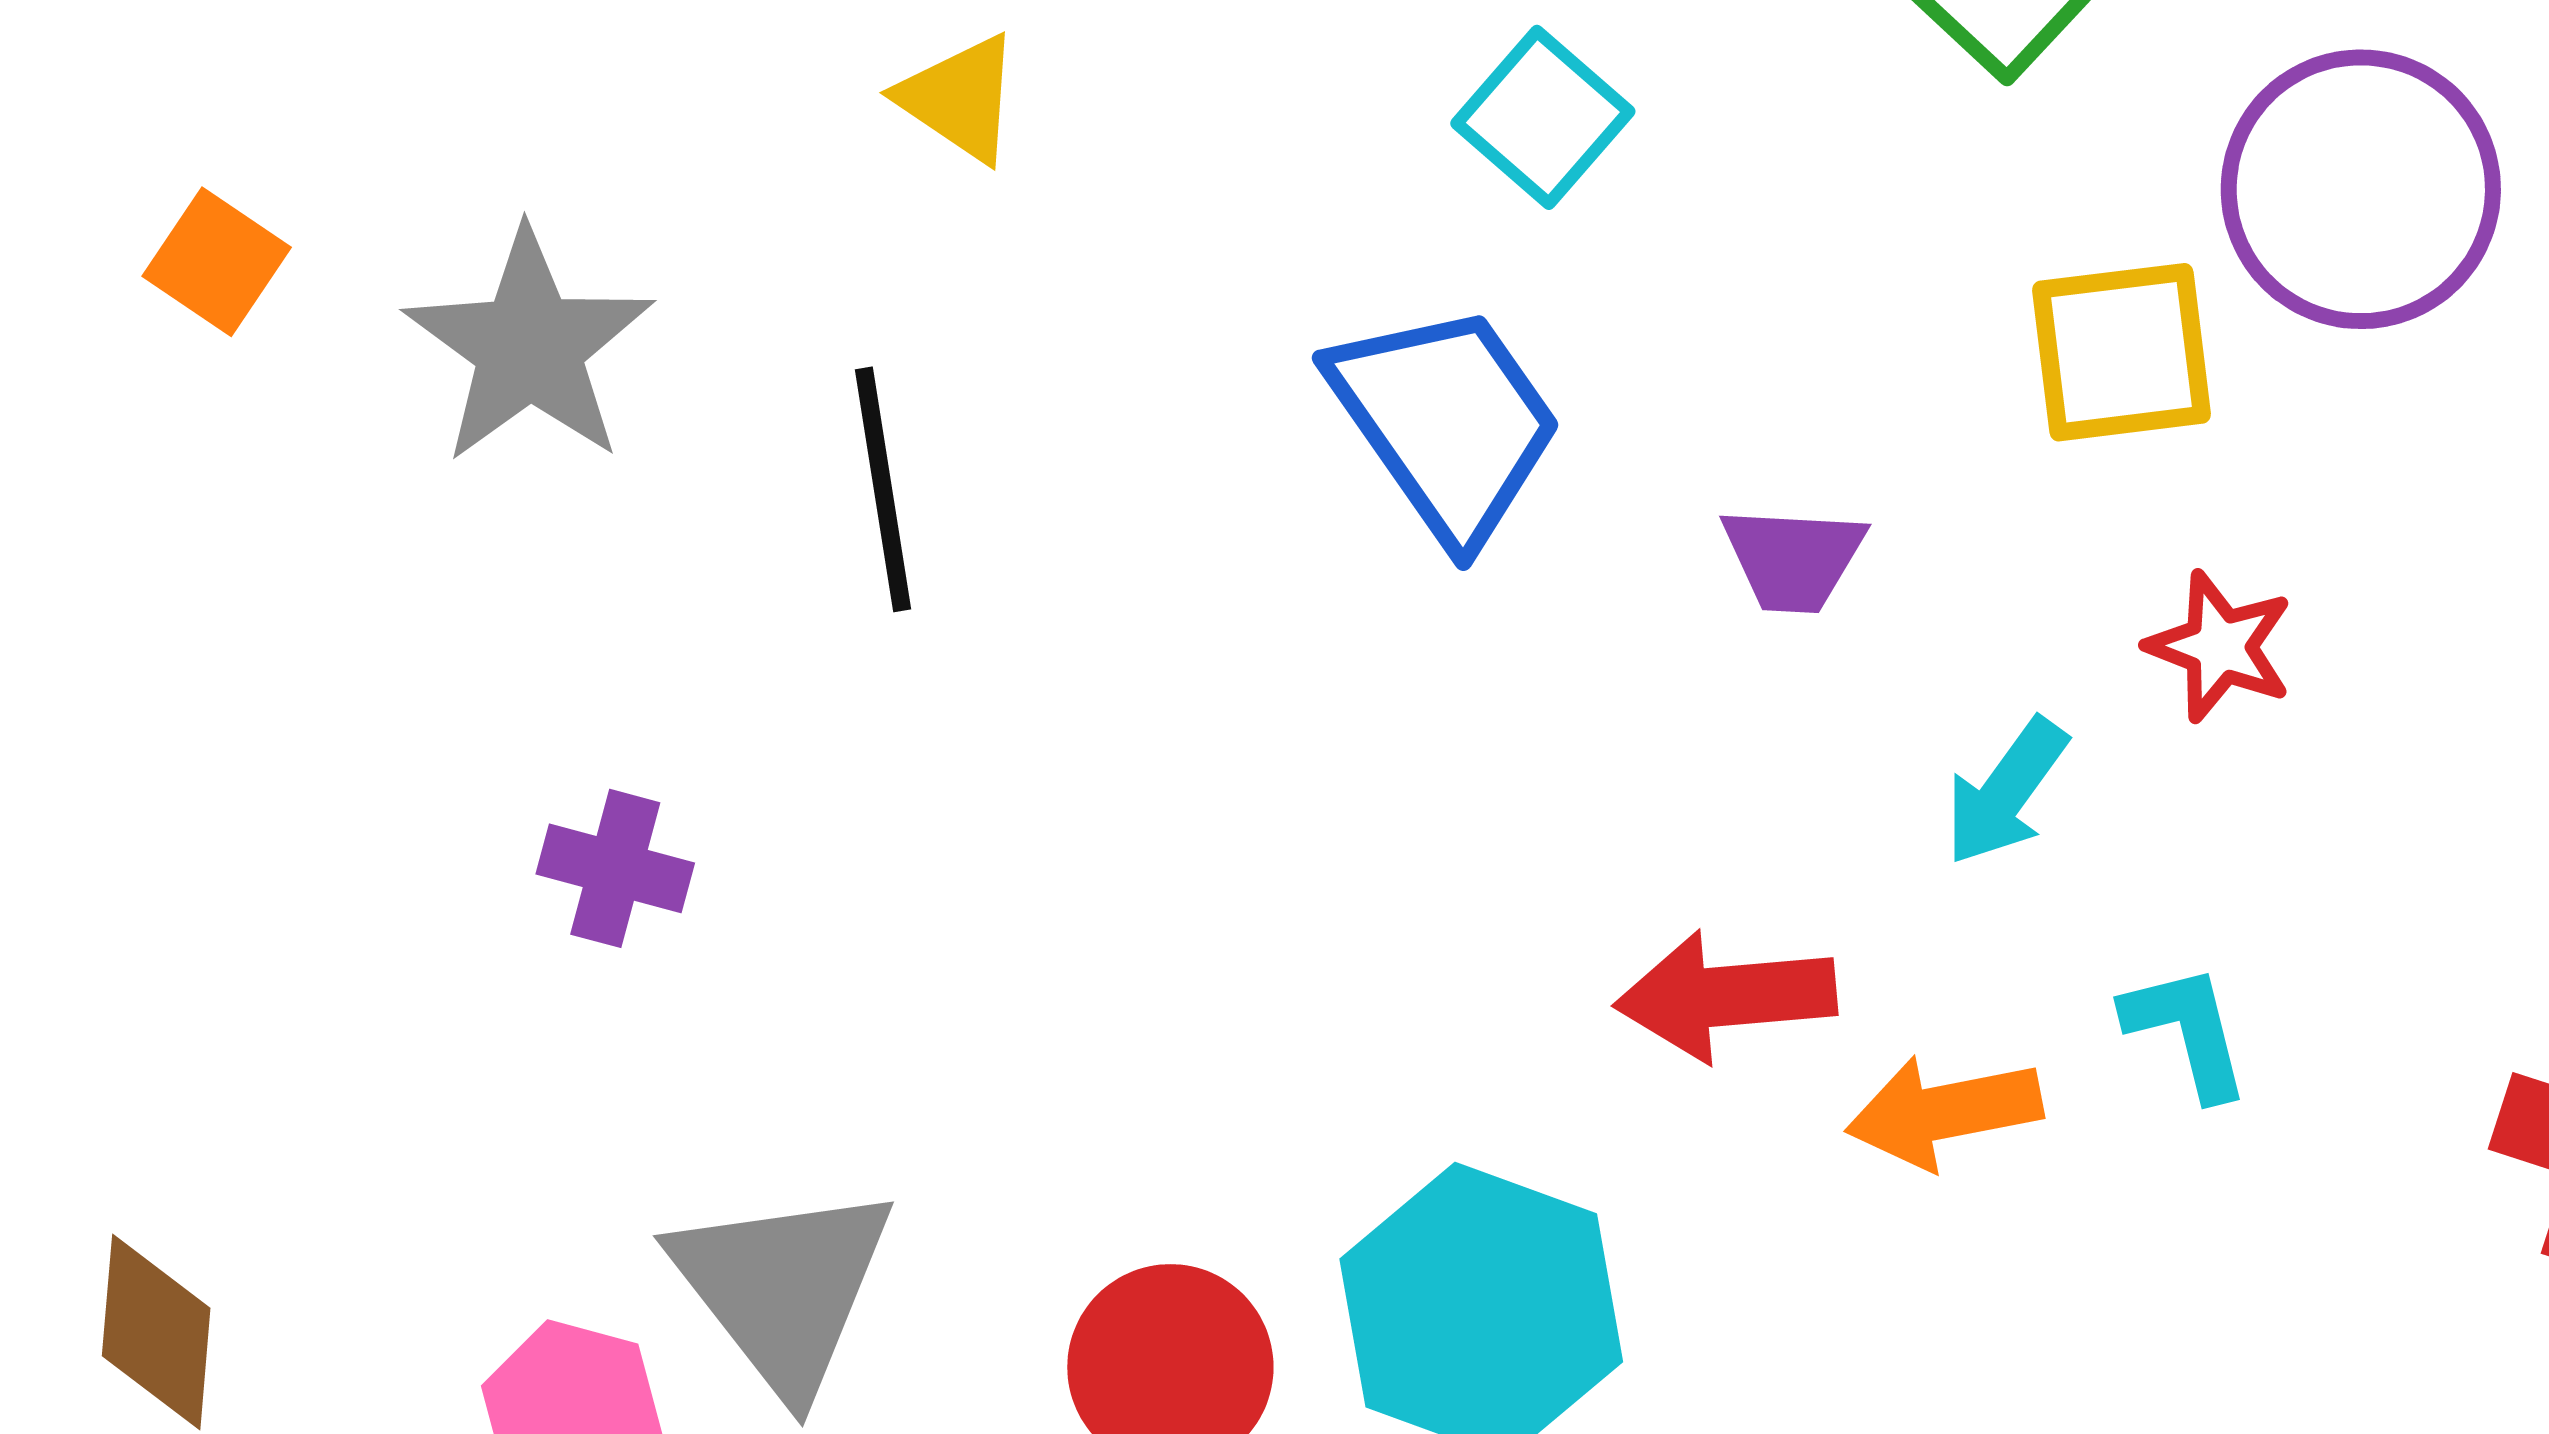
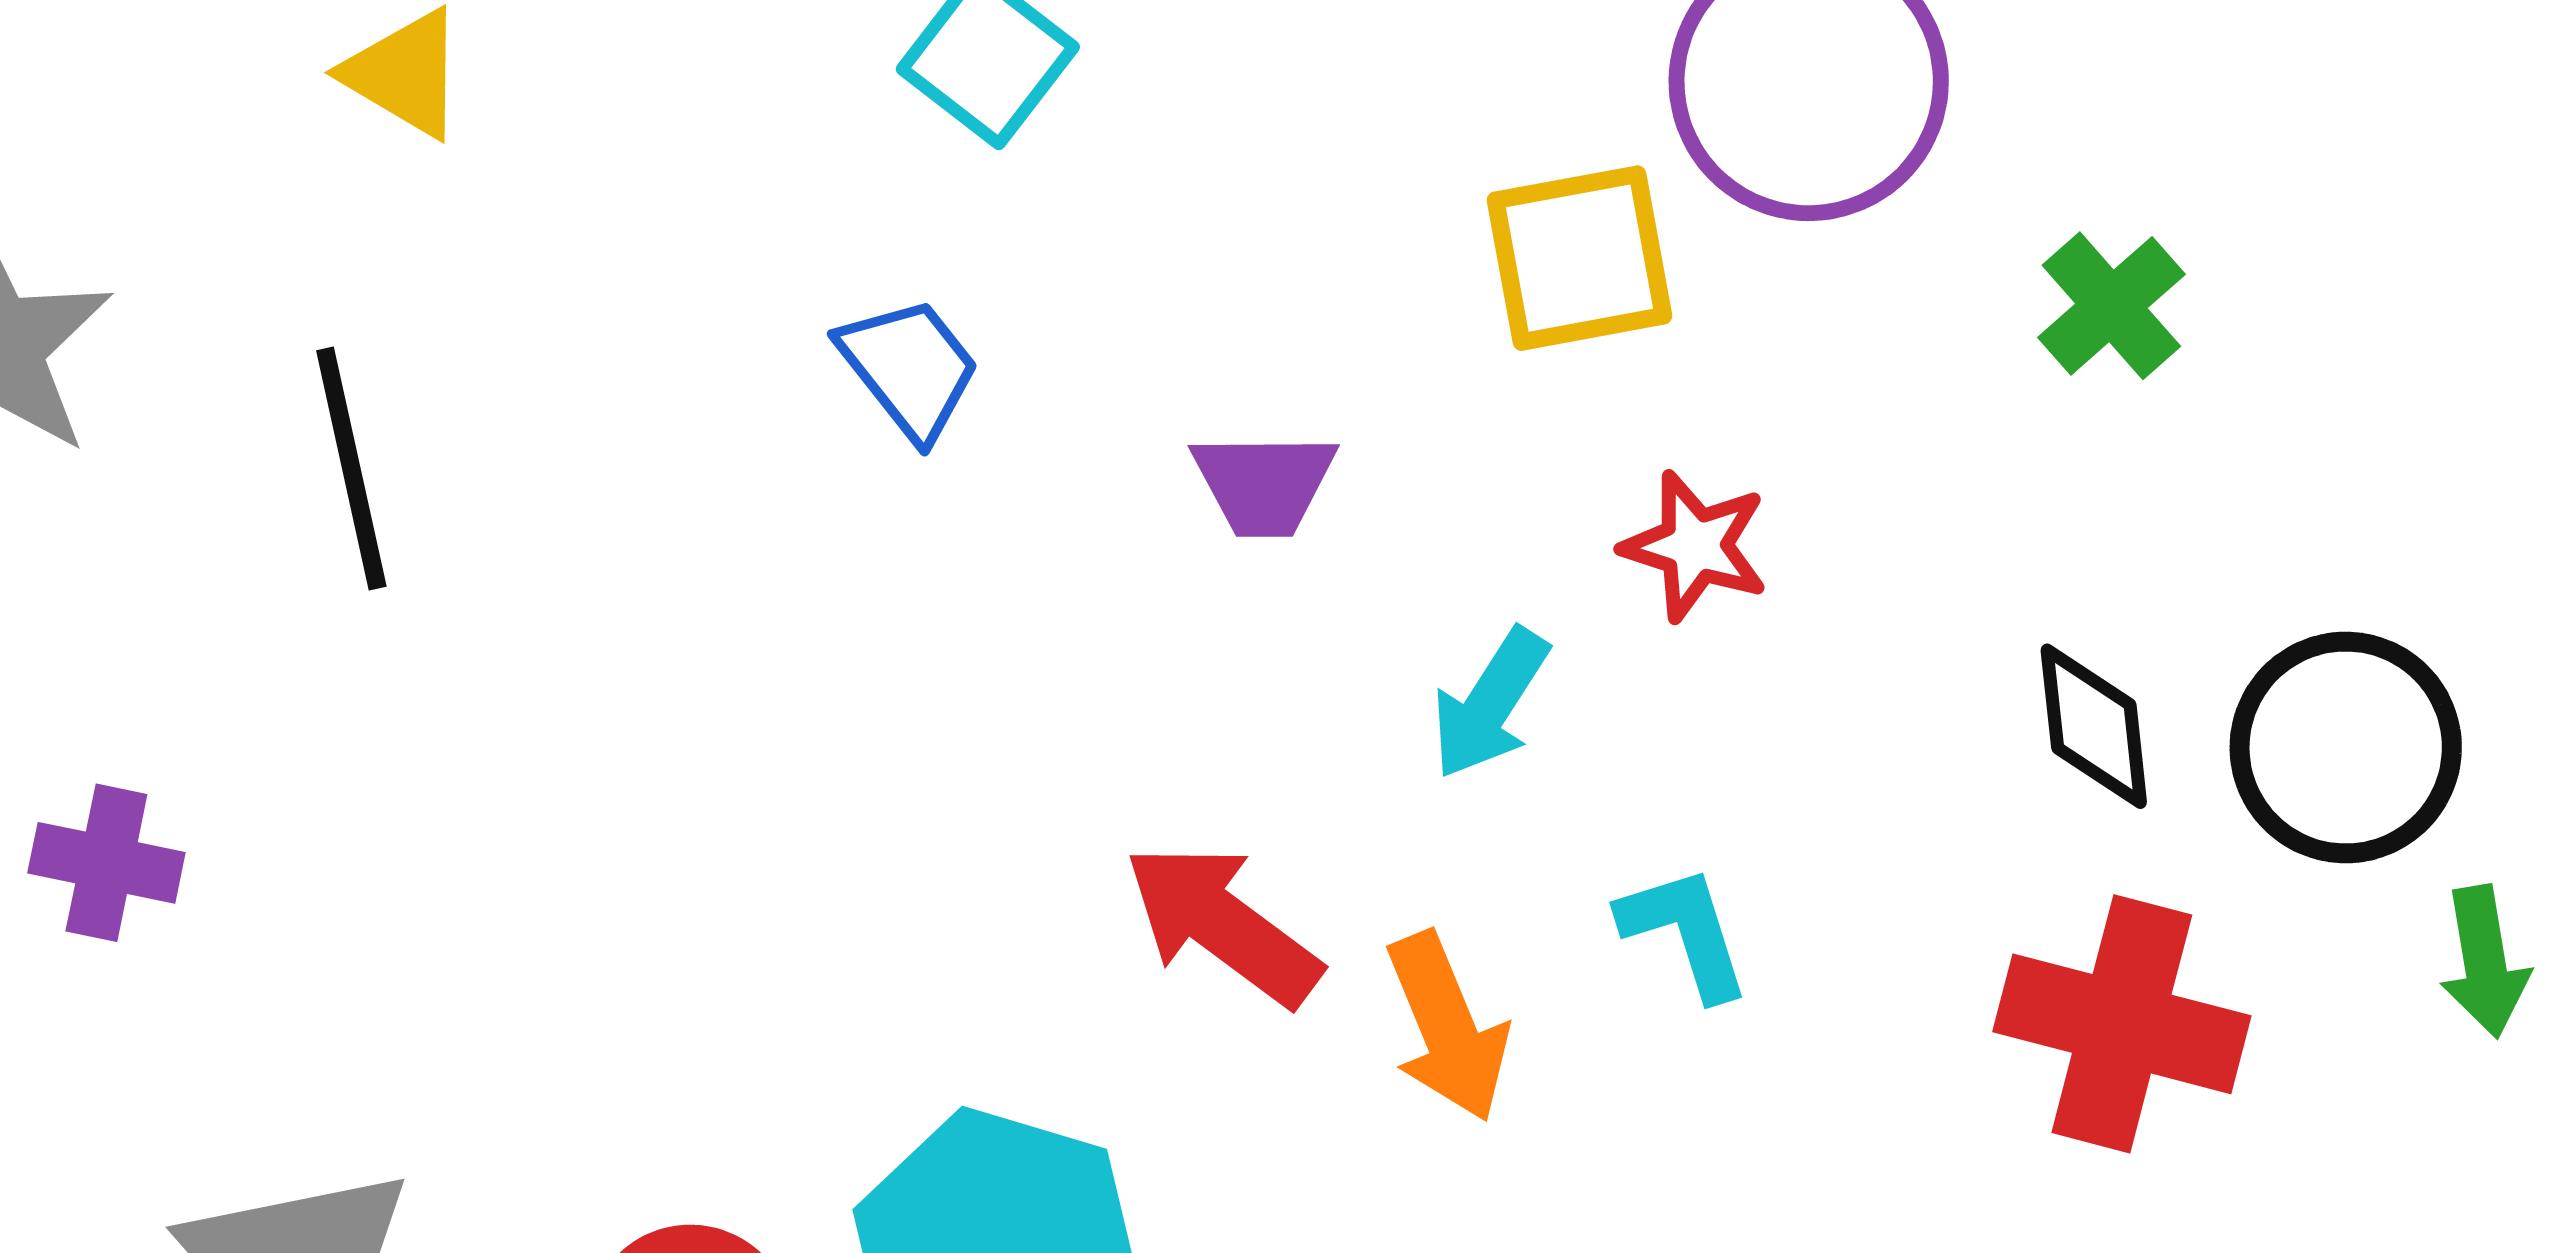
blue trapezoid: (1446, 422) -> (909, 368), size x0.6
red arrow: (1726, 996) -> (1222, 924), turned 45
orange arrow: (1944, 1112) -> (1447, 1027), turned -98

